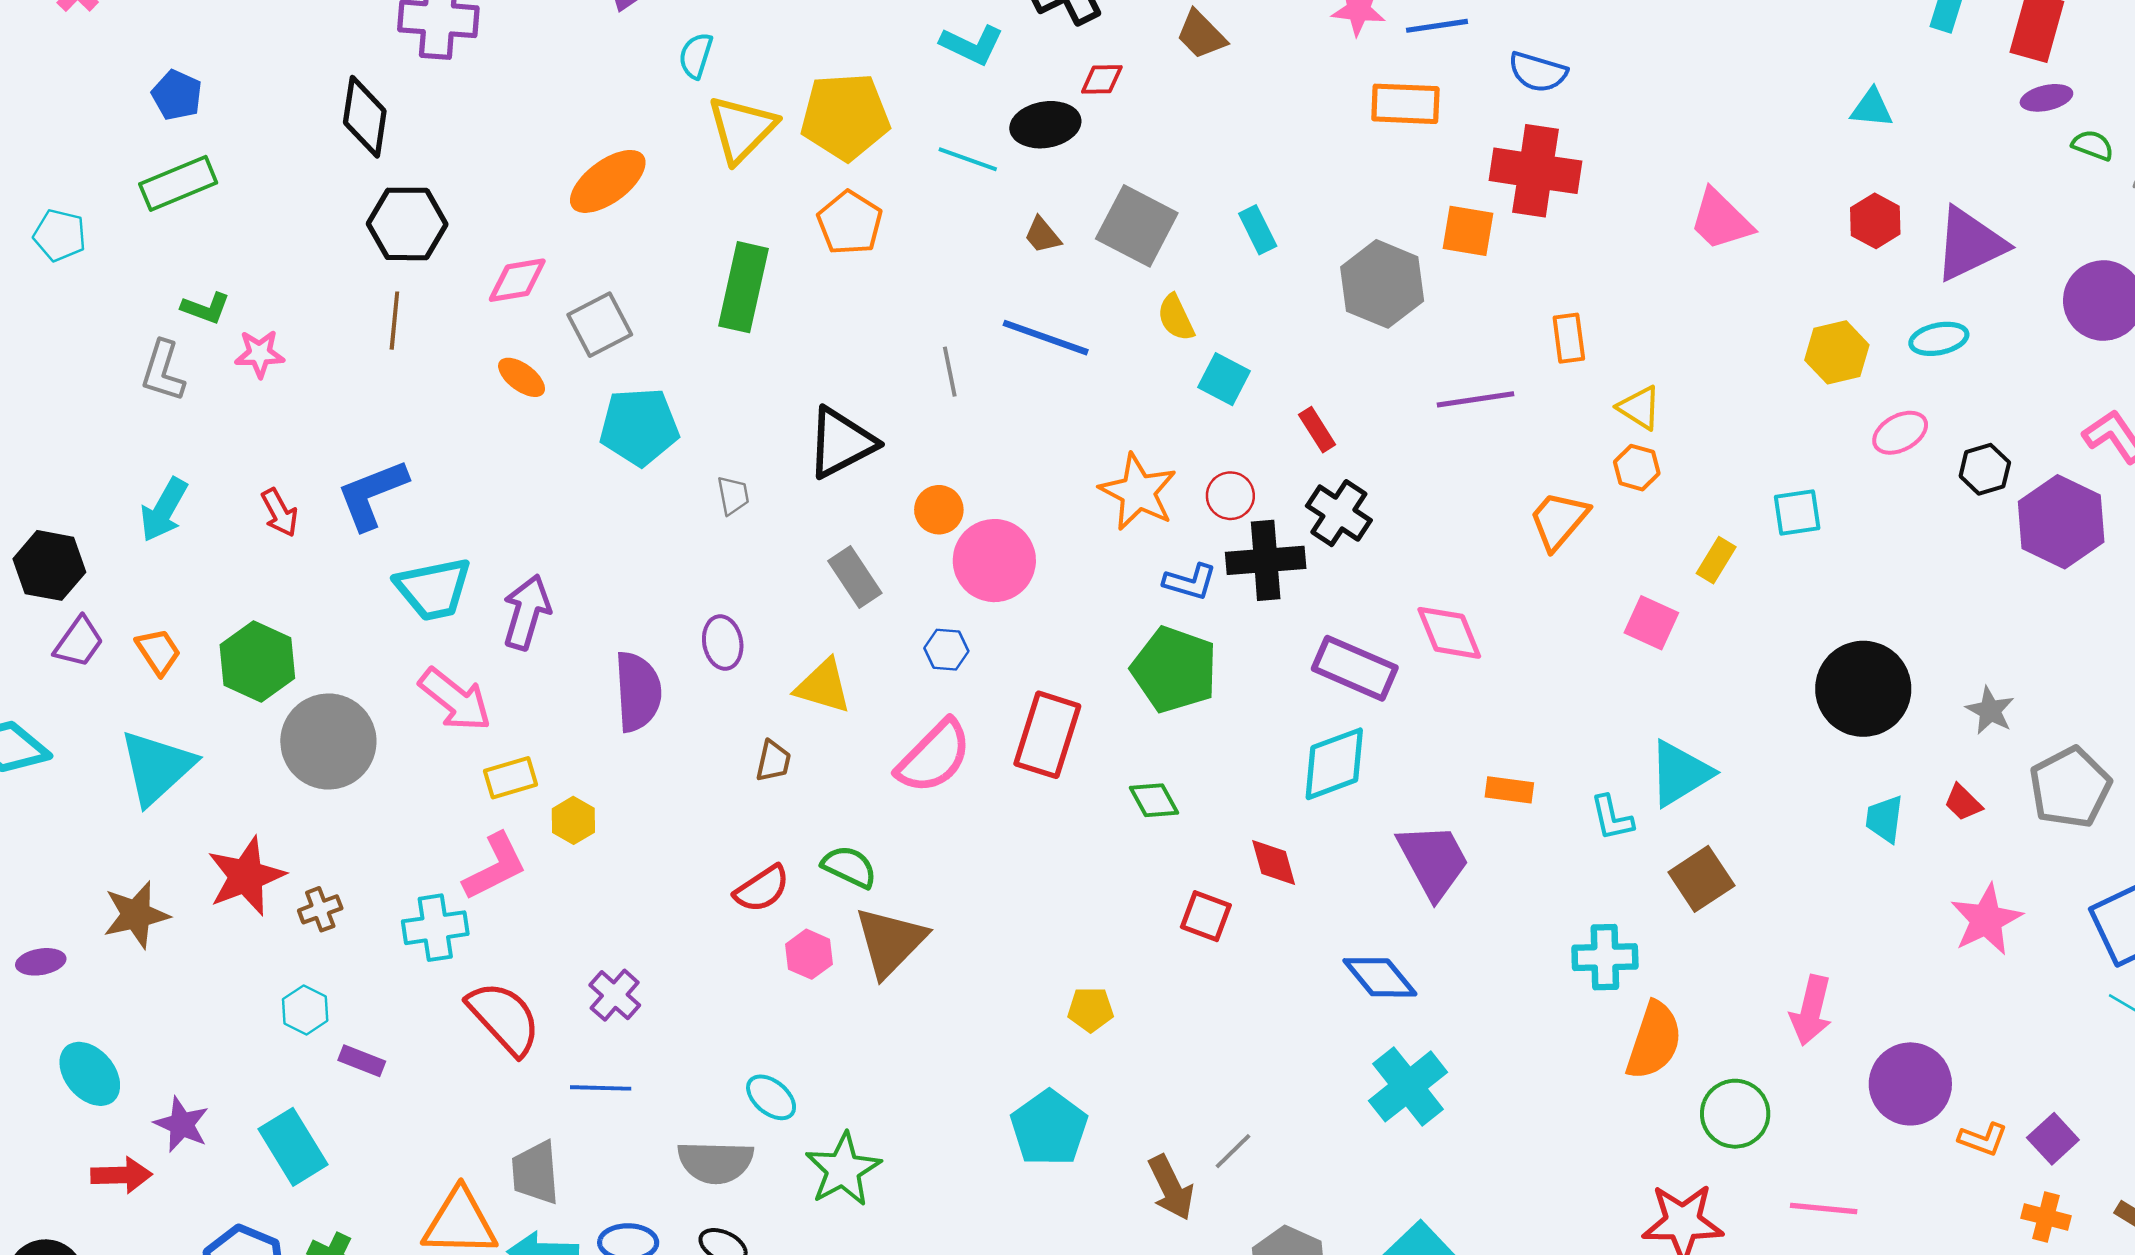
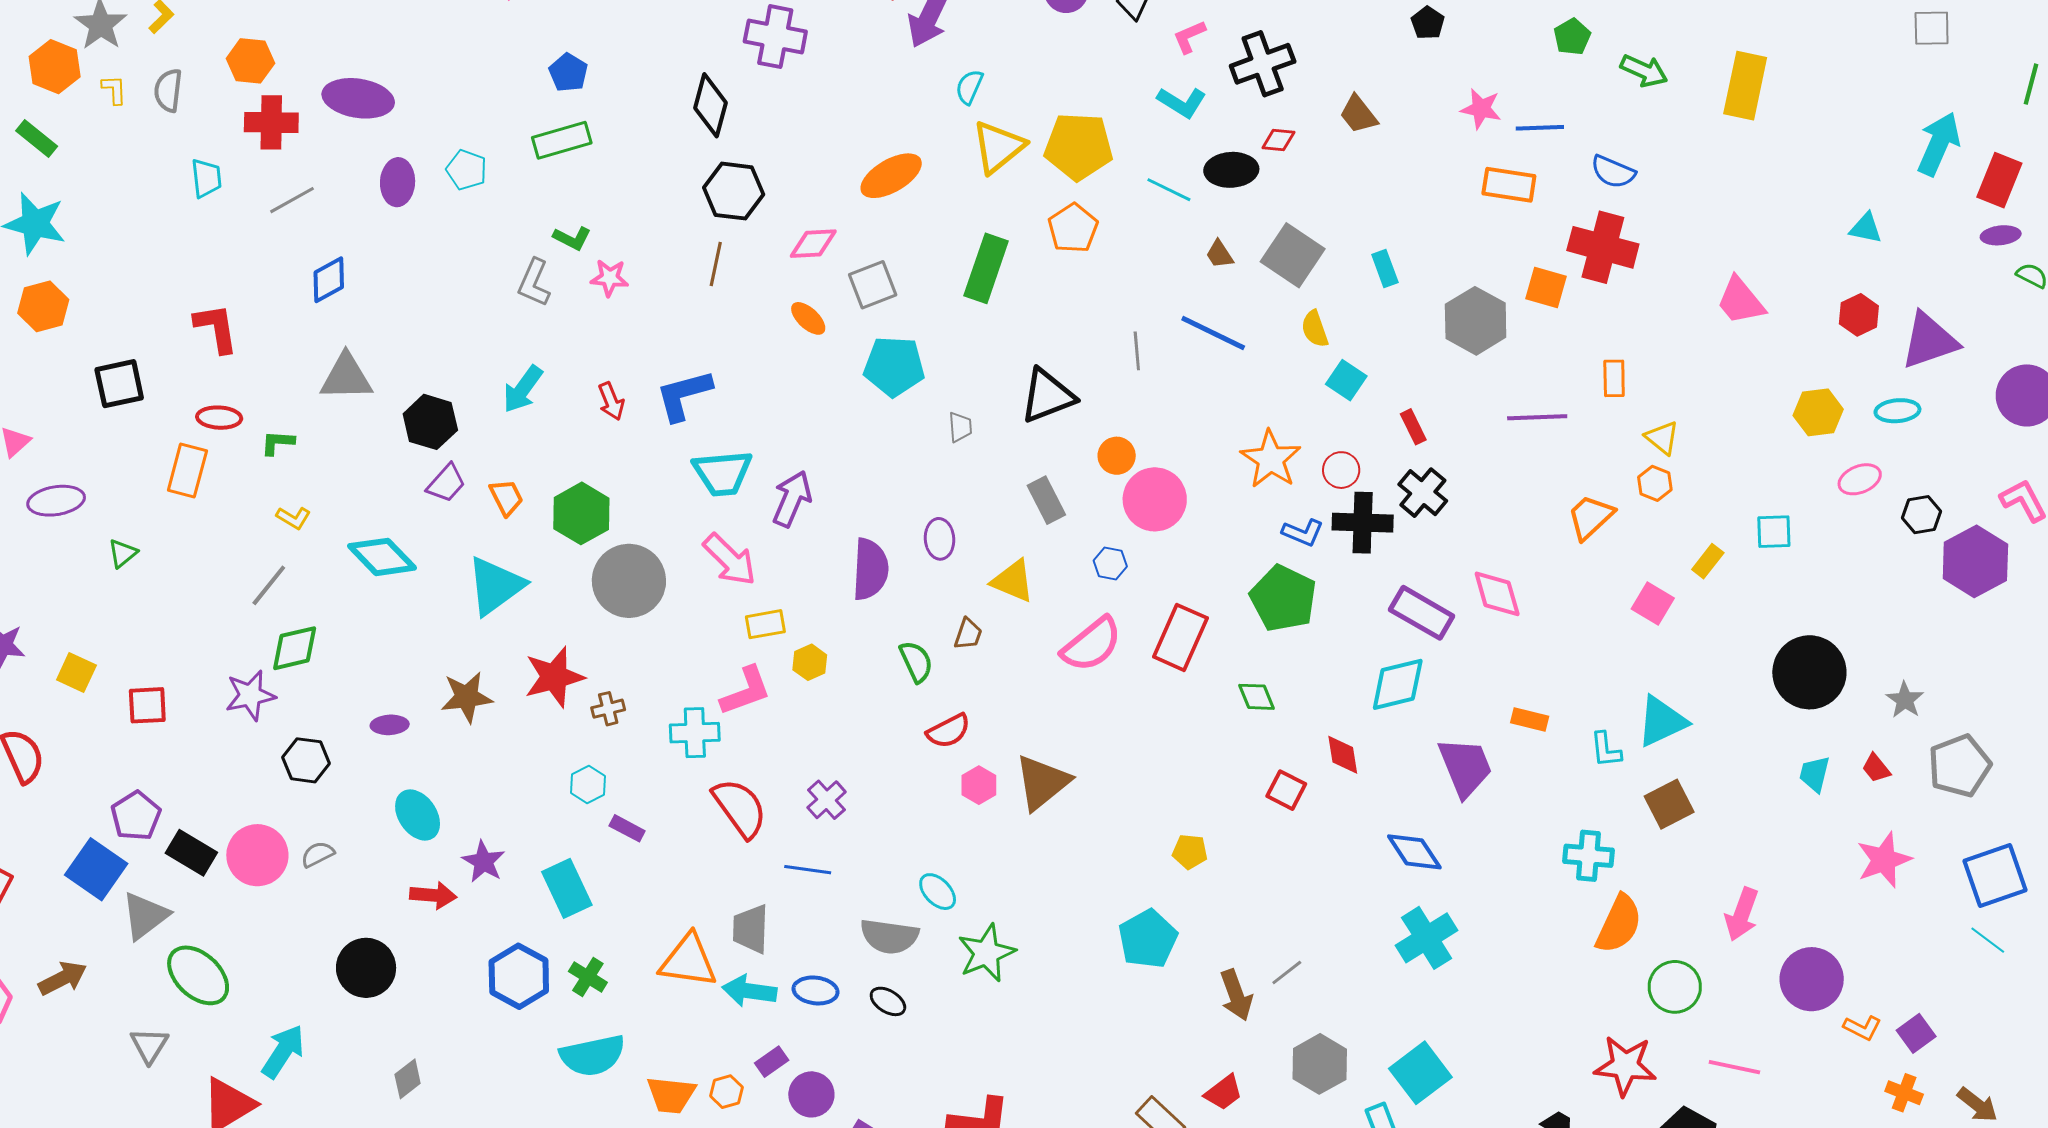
green semicircle: (849, 867) -> (916, 662), moved, turned 33

